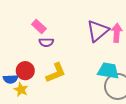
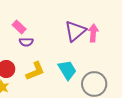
cyan trapezoid: (108, 71) -> (67, 70), moved, turned 50

